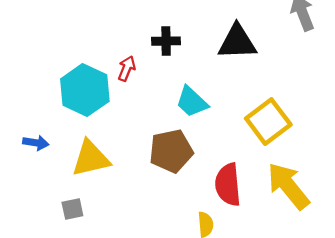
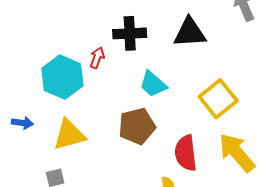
black cross: (166, 41) -> (130, 33), size x1.4

